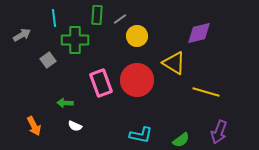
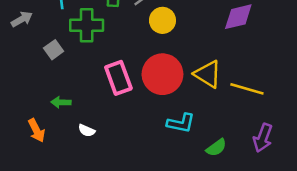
yellow triangle: (174, 63) -> (208, 74), moved
green arrow: (65, 103) -> (61, 102), moved
cyan L-shape: (141, 135) -> (181, 123), moved

